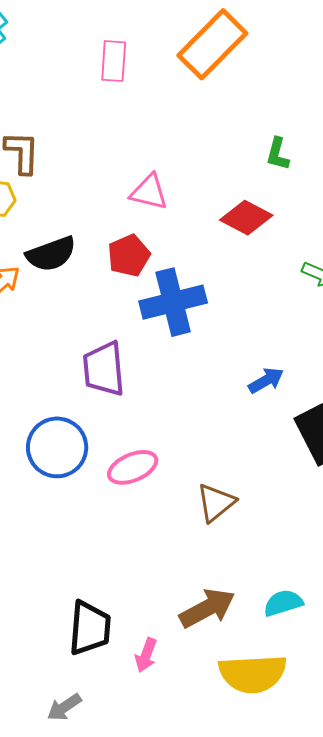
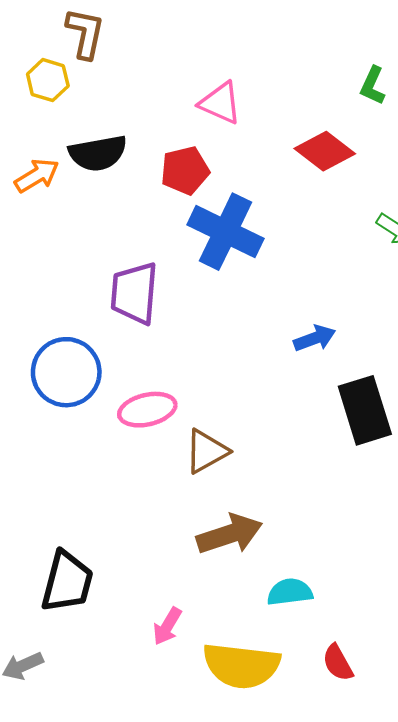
blue cross: (173, 302) -> (226, 232), turned 30
brown triangle: (216, 503) -> (206, 451), moved
brown arrow: (207, 608) -> (229, 534), moved
pink arrow: (146, 655) -> (167, 626), moved

